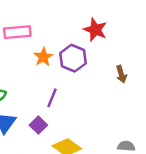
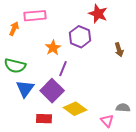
orange star: (43, 57) -> (53, 48), moved
purple square: (38, 125) -> (52, 91), size x1.6

